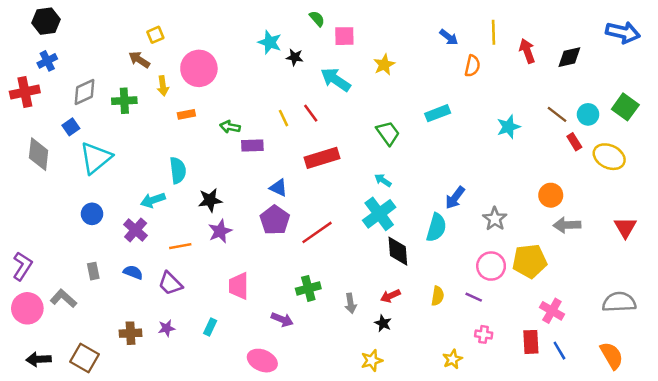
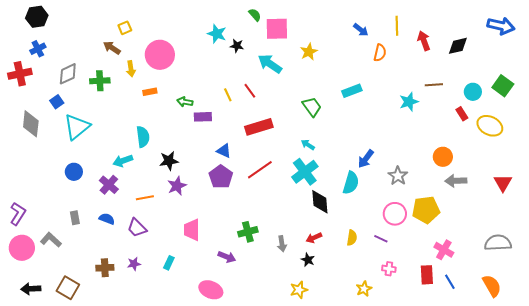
pink square: (344, 36) -> (277, 29), size x1.4
brown line: (557, 114) -> (434, 85), moved, turned -42
red line: (317, 232) -> (260, 170), moved

